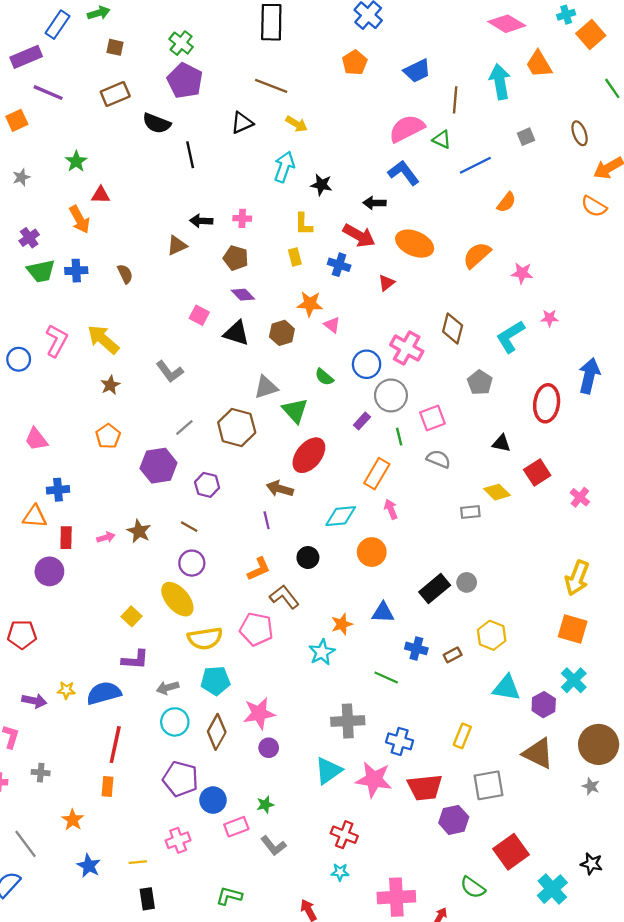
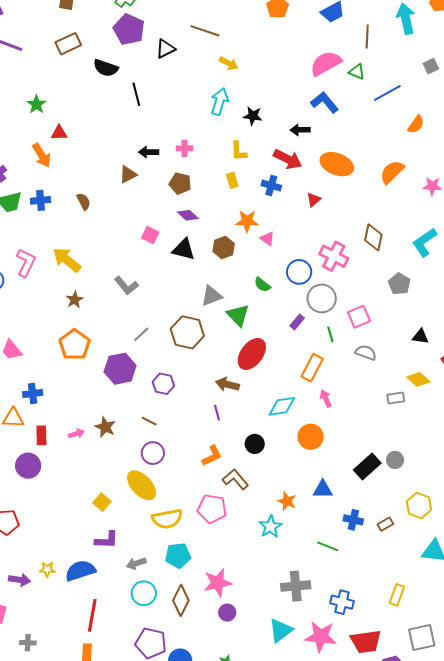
black triangle: (242, 123) -> (165, 49), moved
orange pentagon: (108, 436) -> (75, 345), size x1.4
orange star: (342, 624) -> (287, 501), turned -30

